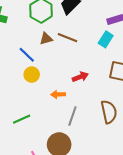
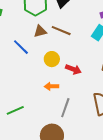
yellow circle: (32, 75) -> (52, 59), moved
red arrow: (80, 77) -> (73, 69), turned 42

